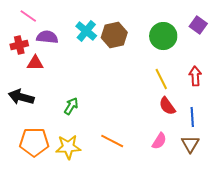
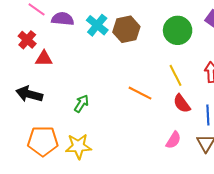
purple semicircle: (47, 37) -> (63, 19), moved
red cross: (19, 45) -> (27, 40), turned -36
orange line: (112, 141) -> (140, 93), moved

